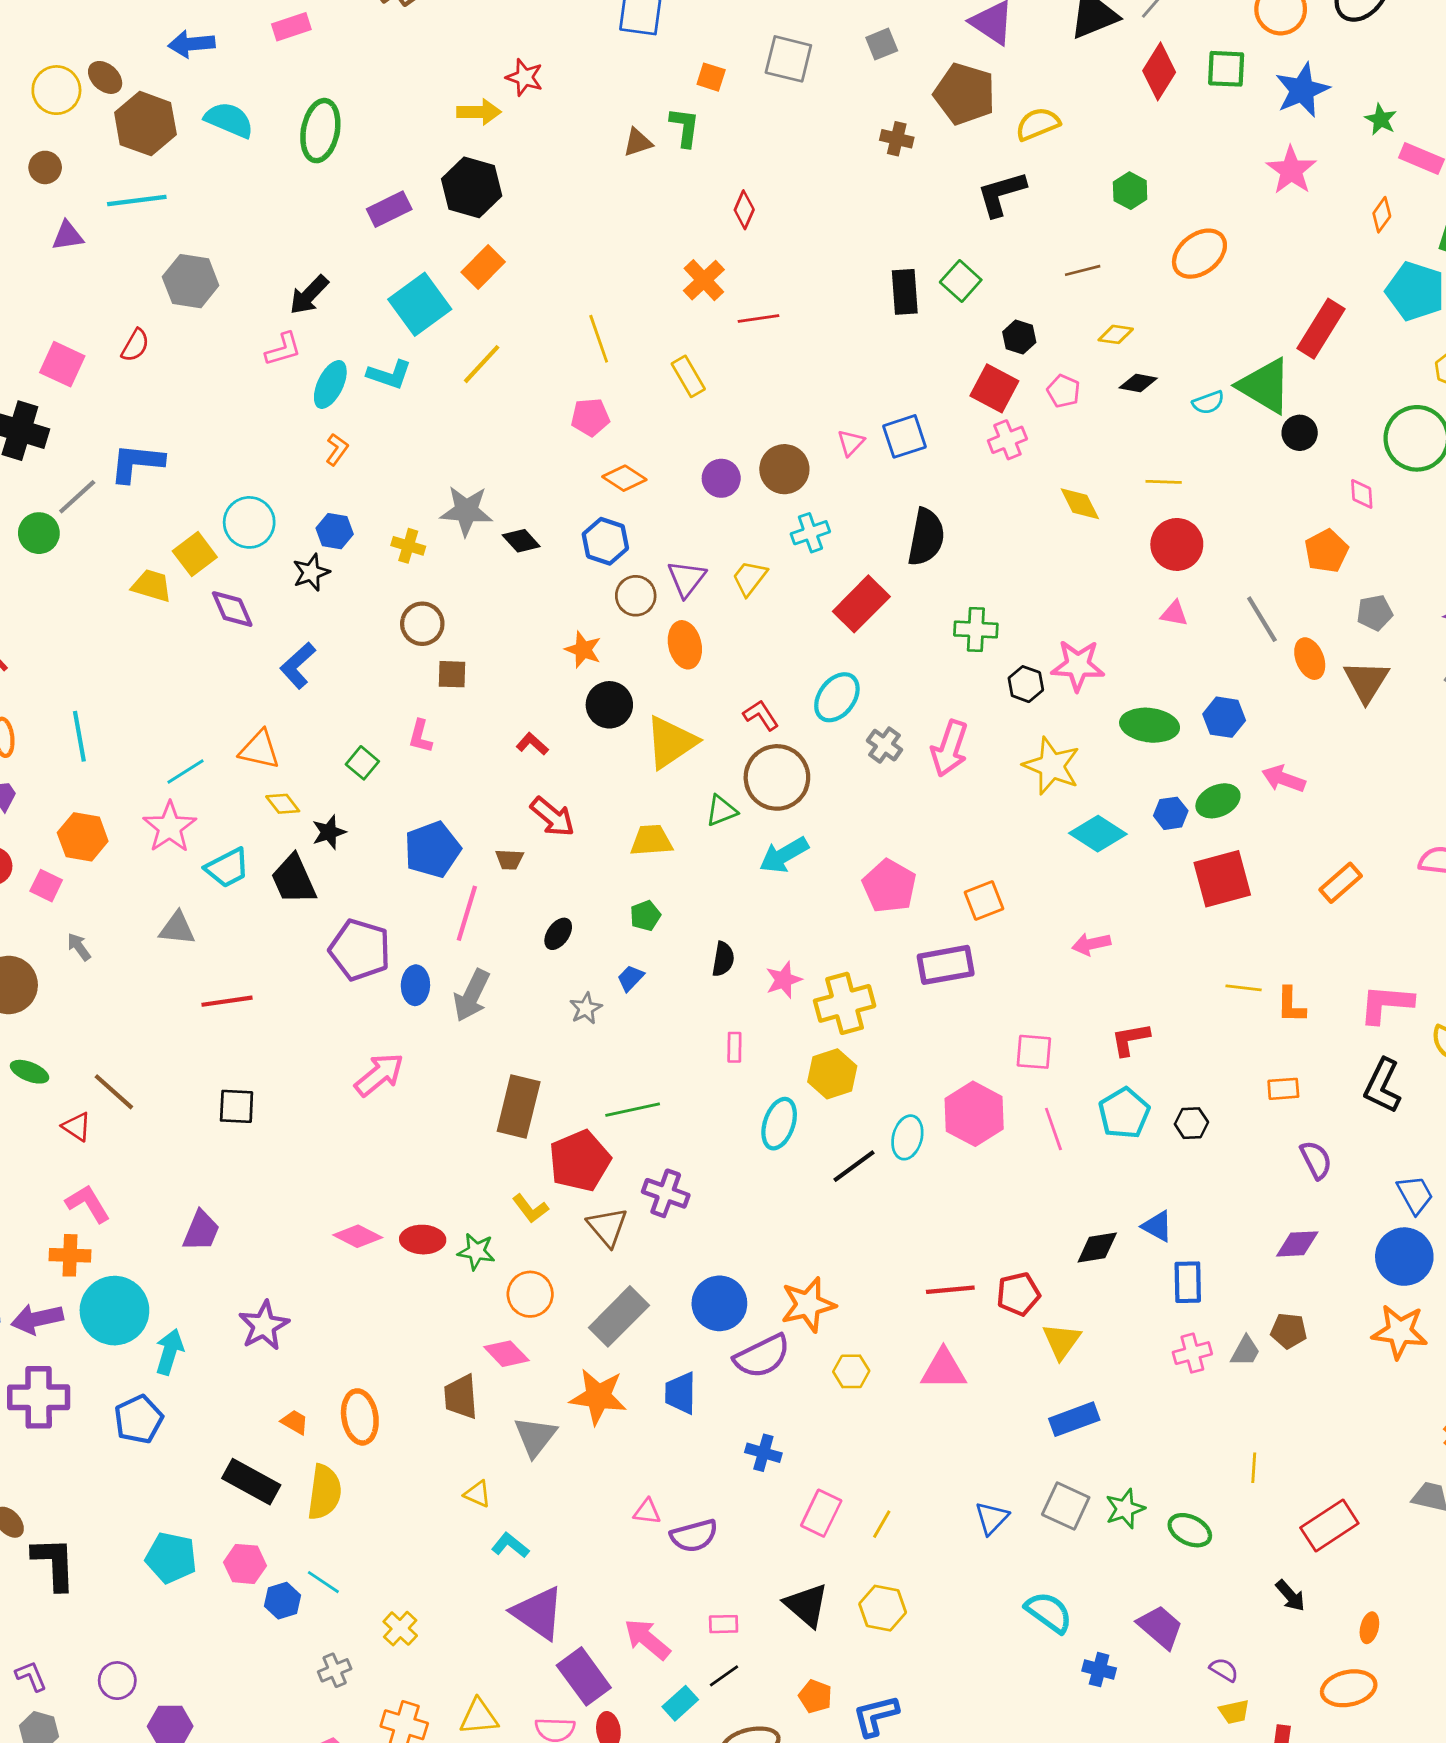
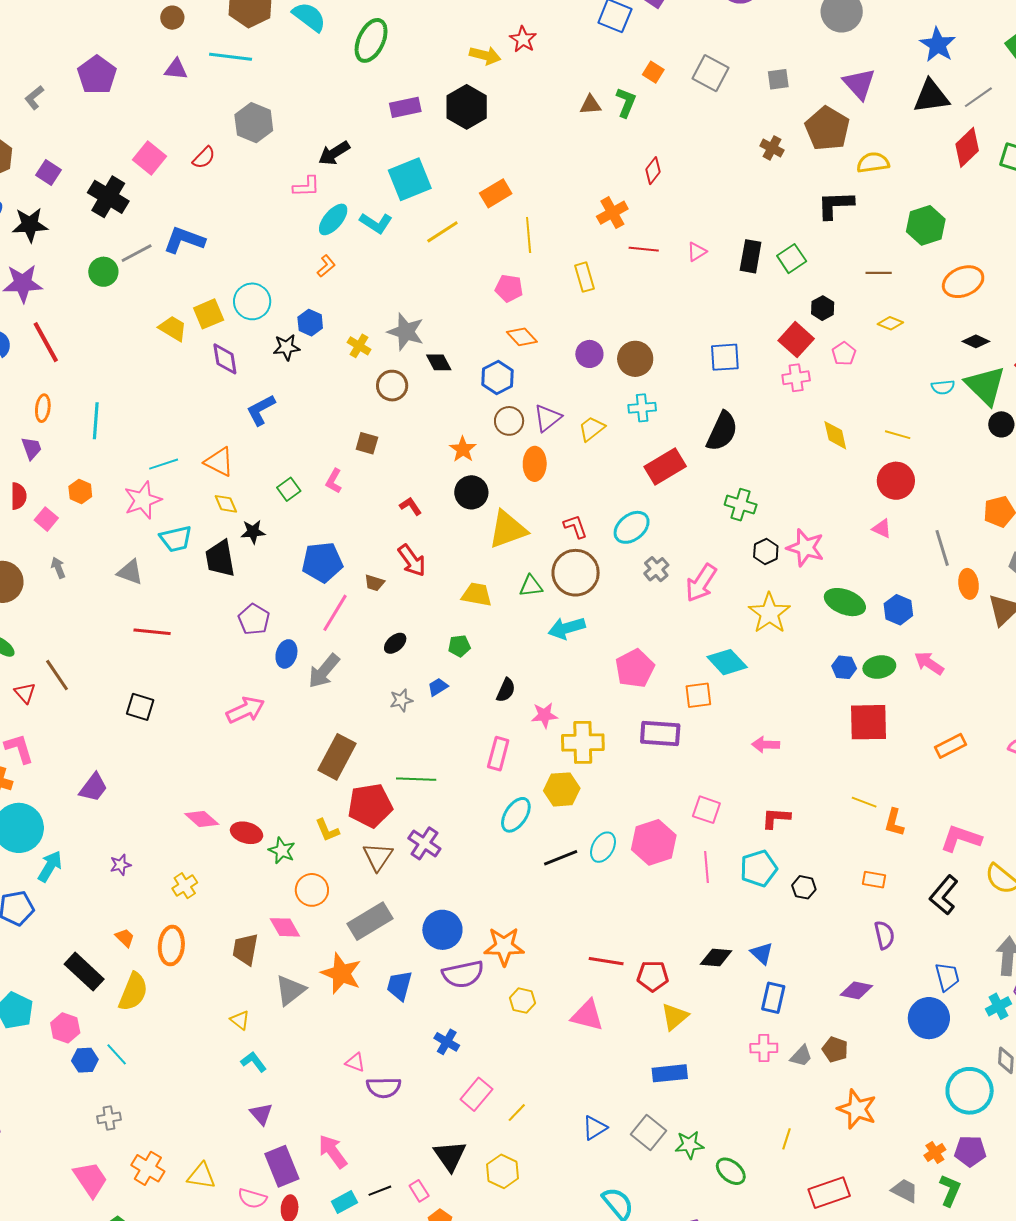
green hexagon: (1130, 191) -> (926, 225), size x1.5
orange rectangle: (483, 267) -> (496, 193), moved
black diamond: (1138, 383) -> (976, 341), moved
pink triangle: (851, 443) -> (697, 252), moved
brown circle: (422, 624) -> (392, 386), moved
cyan diamond: (1098, 834) -> (727, 662), moved
orange hexagon: (83, 837) -> (80, 492), size x0.7
purple pentagon: (360, 950) -> (254, 619), size x0.7
pink rectangle: (734, 1047) -> (498, 754), size x1.5
purple star: (264, 1326) -> (120, 865), size x0.6
orange star: (1400, 1332) -> (857, 1109), moved
purple triangle: (538, 1613) -> (261, 1114), size x0.6
pink rectangle: (724, 1624) -> (419, 1191), moved, turned 45
yellow cross: (400, 1629) -> (185, 886), moved

